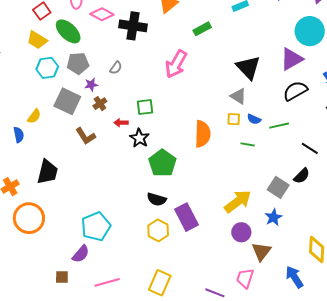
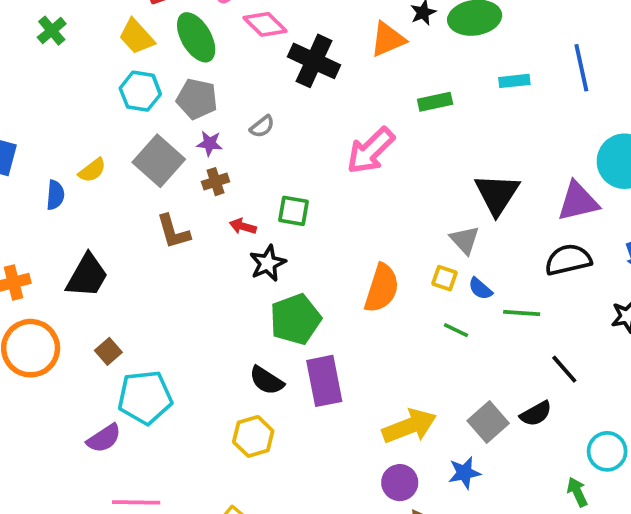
purple rectangle: (187, 217) -> (324, 381), moved
brown square: (62, 277) -> (108, 351), moved, turned 32

